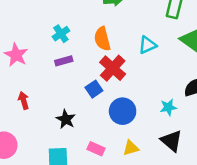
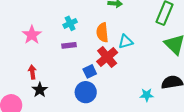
cyan triangle: (147, 45) -> (126, 42), moved
blue circle: (123, 111) -> (86, 92), moved
black star: (66, 119) -> (40, 90), moved

